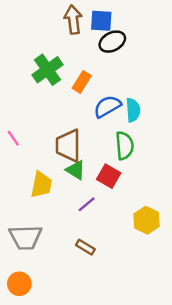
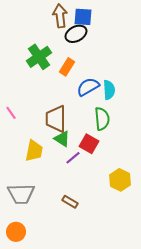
black ellipse: (112, 42) -> (76, 34), moved
purple line: (87, 204) -> (73, 158), moved

